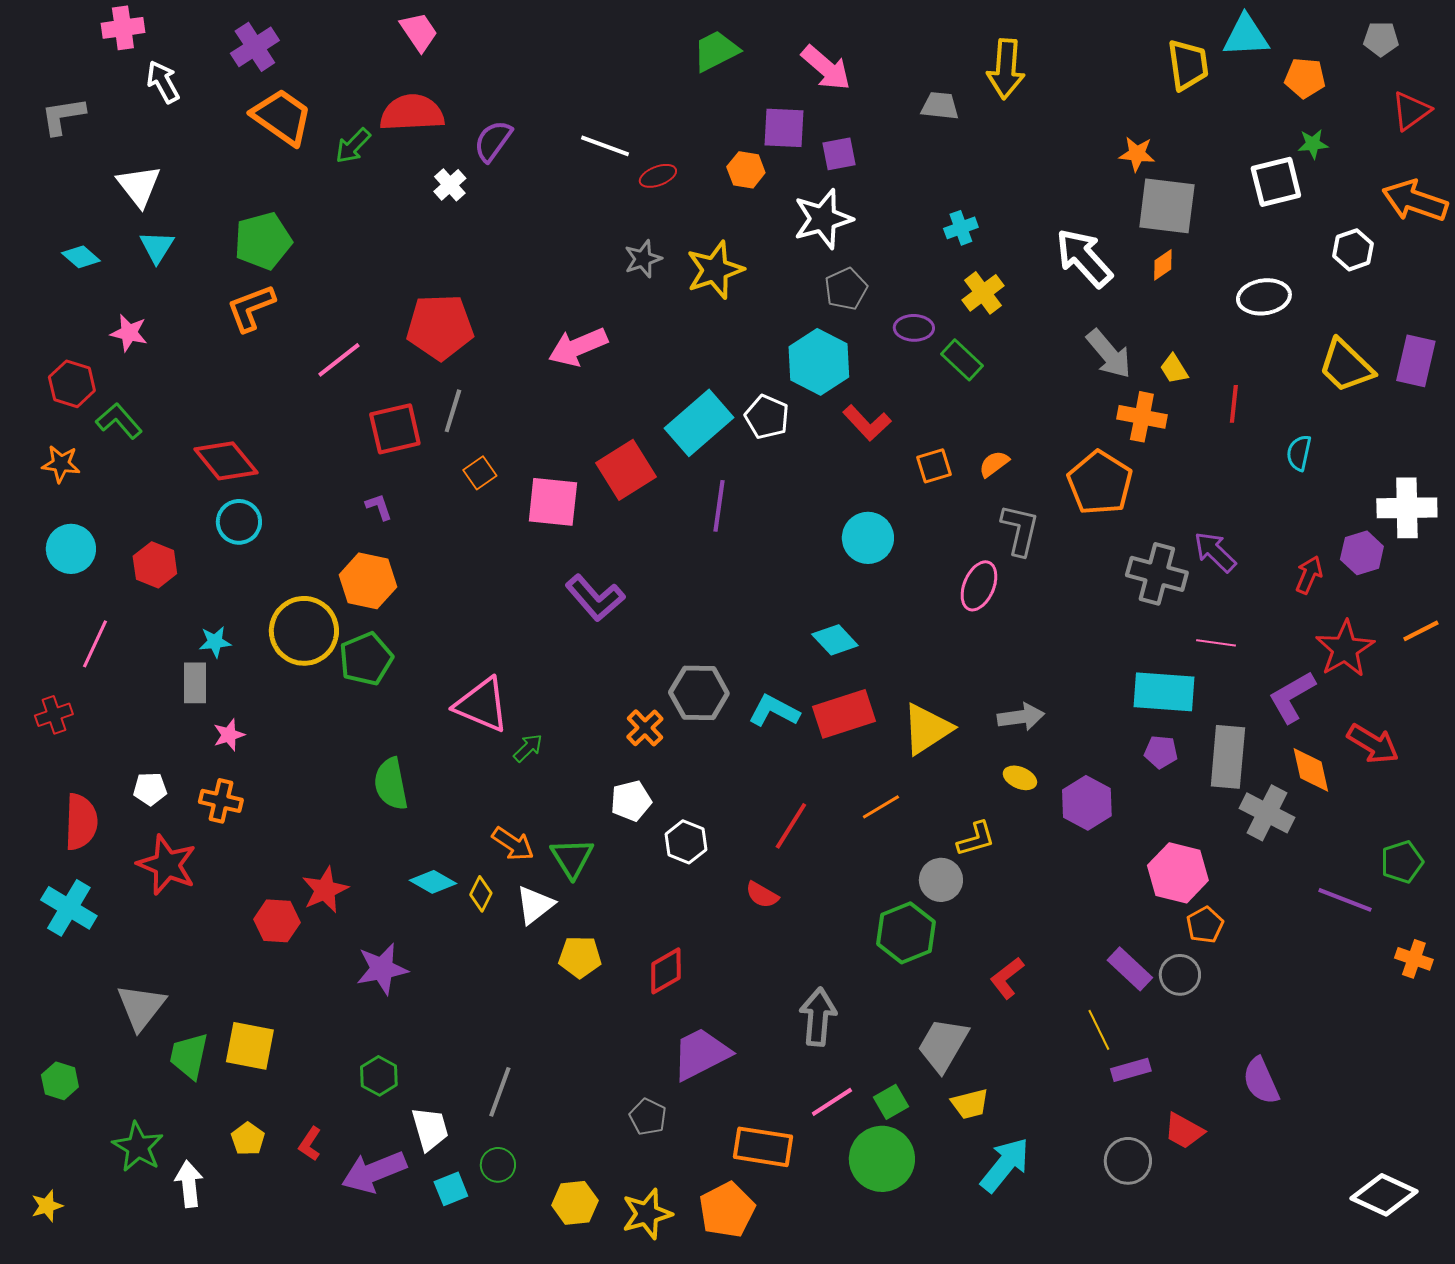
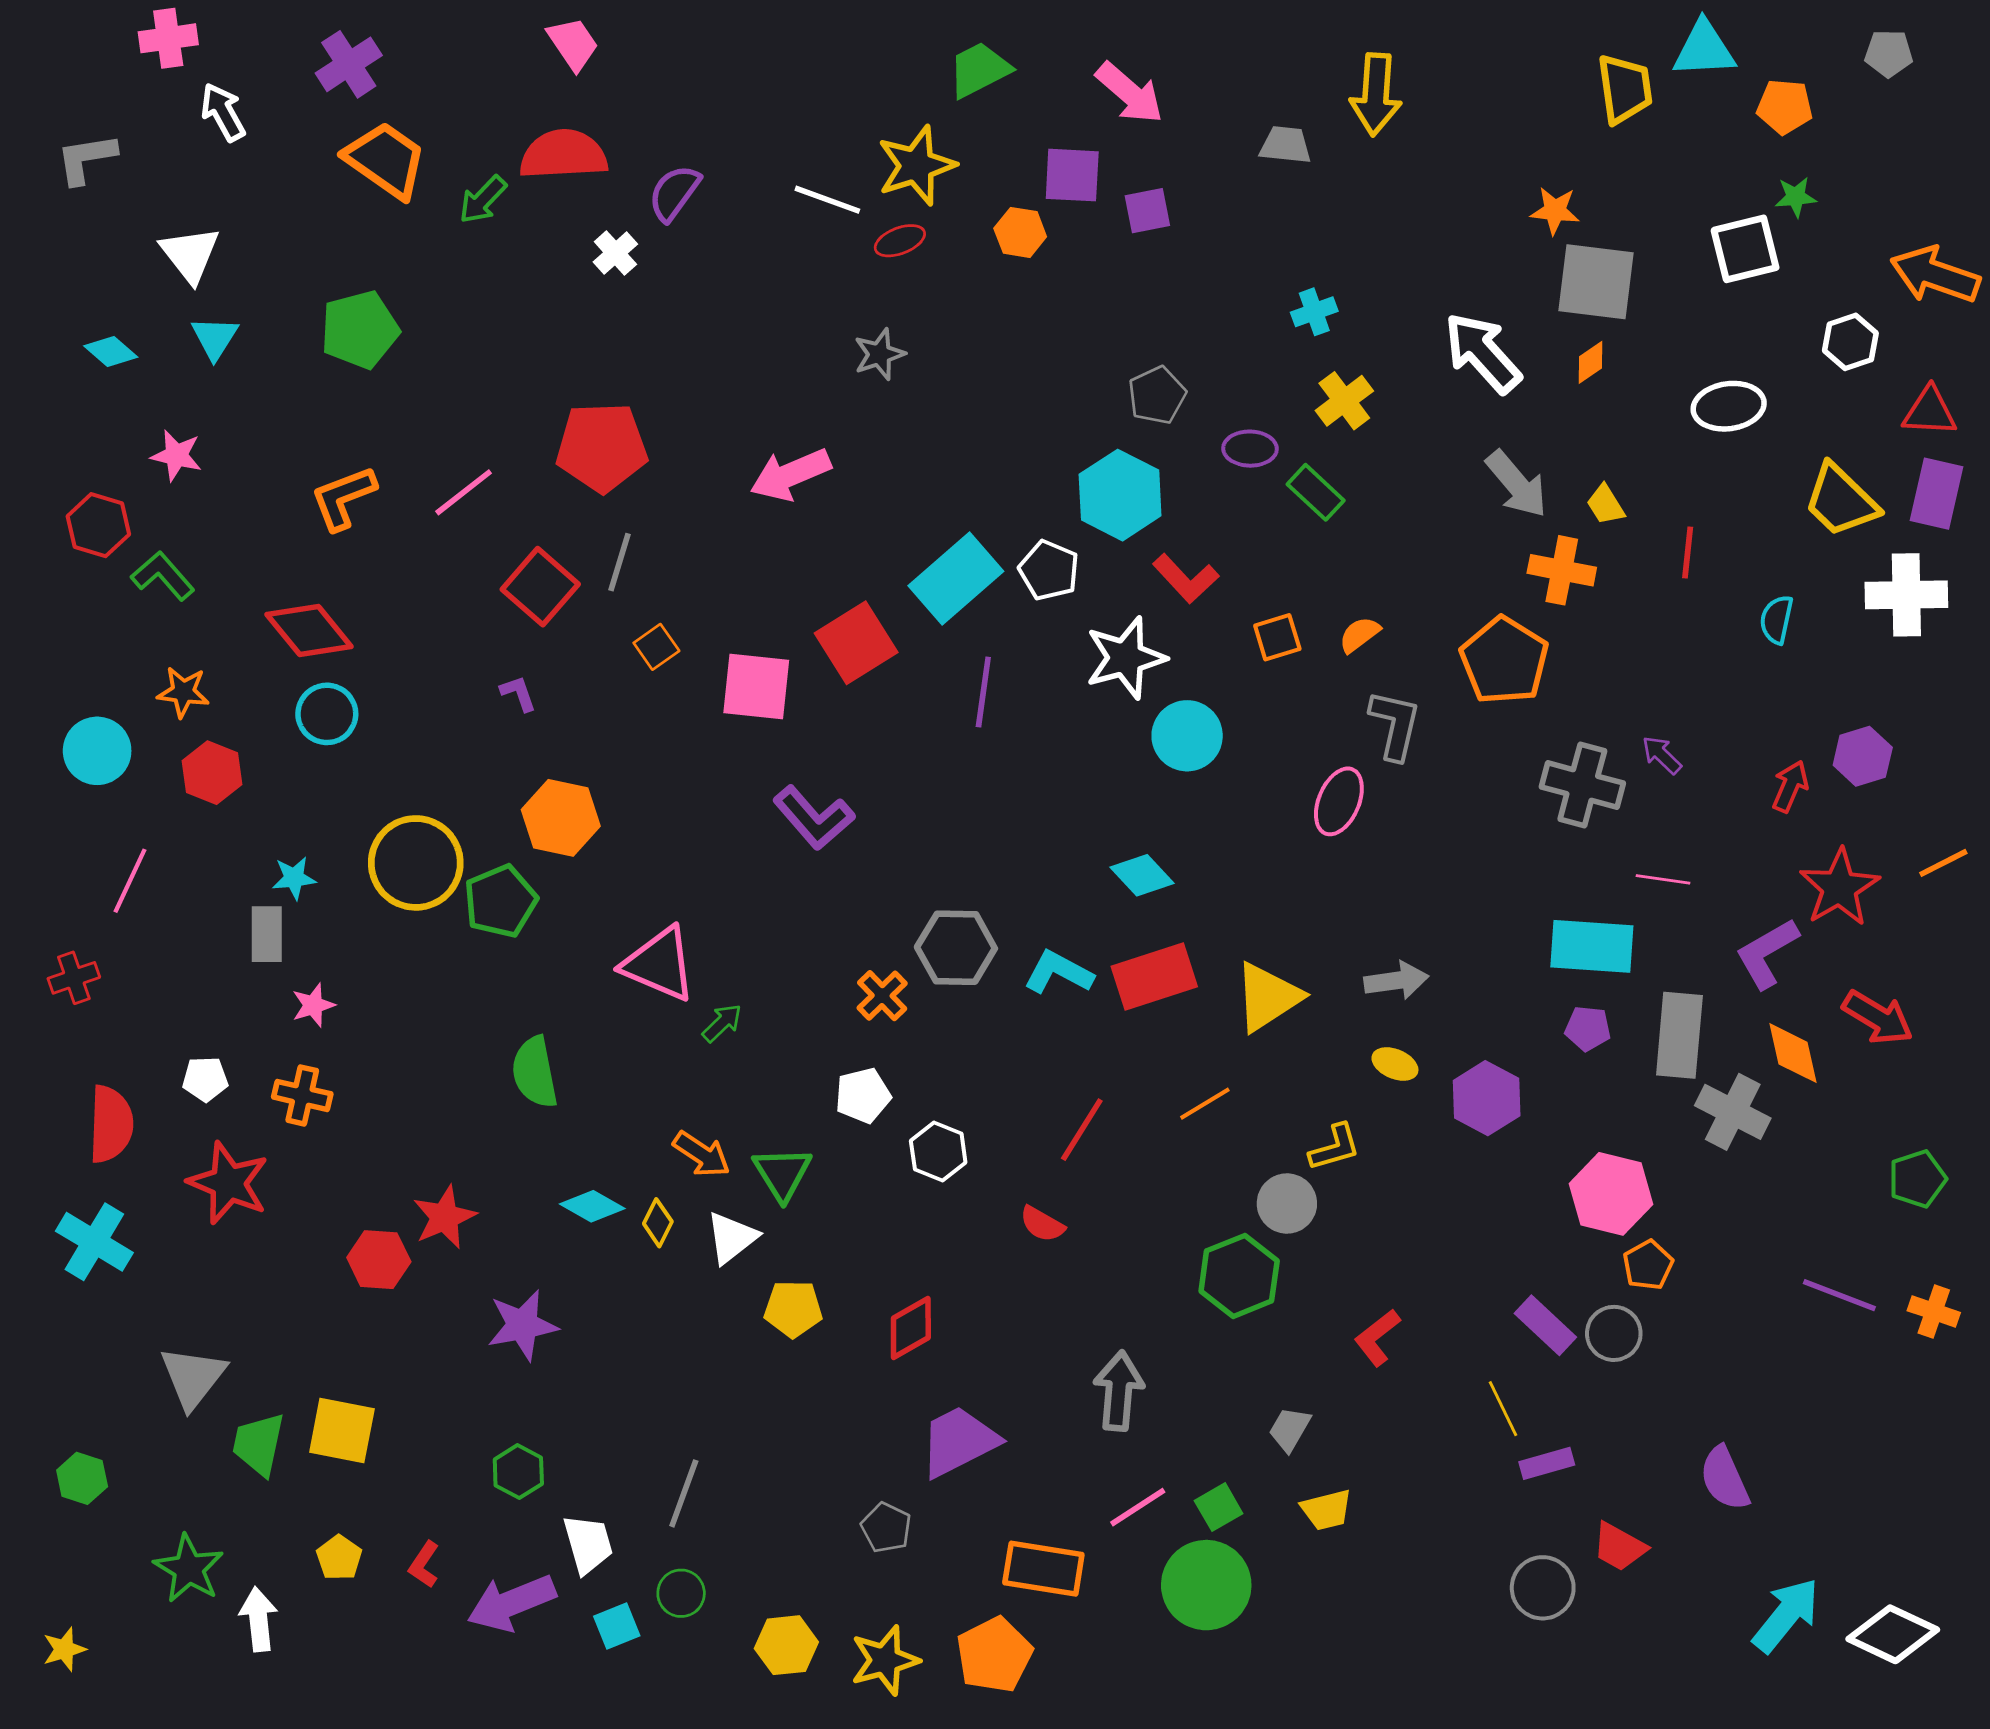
red triangle: (1411, 111) -> (1930, 412), moved, turned 39
white star: (823, 219) -> (1126, 658), moved
yellow star: (715, 270) -> (916, 165), moved
orange L-shape: (251, 308) -> (343, 498), moved
red square: (395, 429) -> (540, 587), turned -36
orange star: (61, 464) -> (183, 692), moved
white cross: (1407, 508) -> (1906, 595), moved
purple arrow: (1215, 552) -> (1662, 755), size x0.7
orange hexagon: (368, 581) -> (561, 818), moved
purple line: (1345, 900) -> (1839, 1295), moved
gray trapezoid: (943, 1045) -> (1290, 1429), size x0.6
cyan arrow: (1005, 1165) -> (1786, 1615), moved

